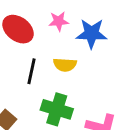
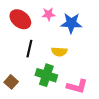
yellow semicircle: (65, 65) -> (59, 52), moved

